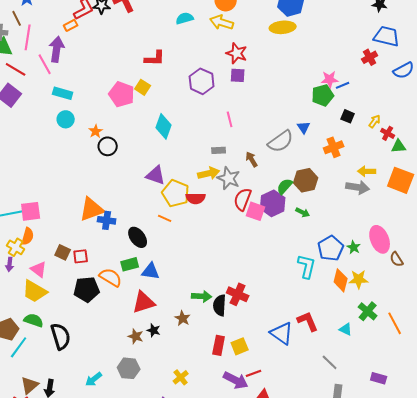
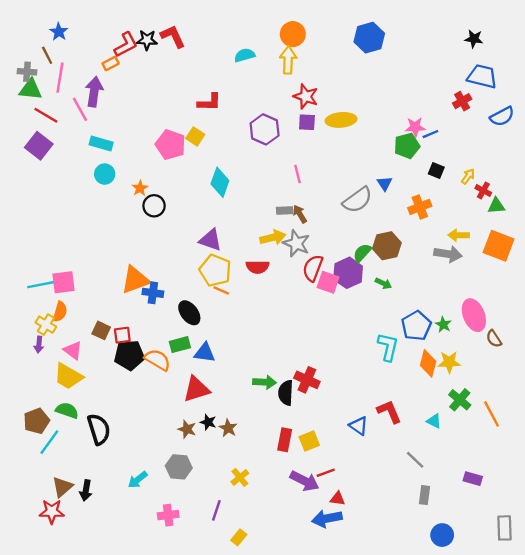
yellow arrow: (222, 22) -> (288, 60), turned 75
yellow ellipse: (283, 27) -> (341, 120), moved
brown arrow: (252, 159) -> (300, 214), moved
yellow pentagon: (176, 193) -> (215, 270), moved
black pentagon: (87, 289) -> (129, 355), moved
brown star: (183, 318) -> (228, 428), moved
blue triangle: (282, 333) -> (359, 426), size x0.7

